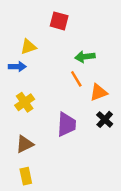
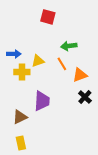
yellow triangle: (28, 47) -> (38, 61), moved
yellow cross: (25, 102) -> (22, 72), moved, turned 35
purple trapezoid: (67, 124) -> (42, 101), moved

